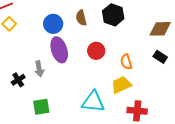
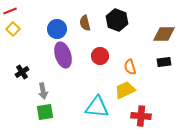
black rectangle: (160, 57) -> (164, 62), turned -40
gray arrow: (39, 69) -> (43, 91), moved
black cross: (18, 80) -> (22, 72), moved

